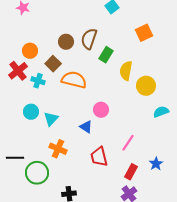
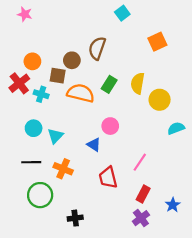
brown circle: (66, 42) -> (72, 60), moved
green rectangle: (106, 55) -> (109, 84), moved
brown square: (53, 64) -> (58, 76), turned -35
black line: (15, 158) -> (31, 162), moved
blue star: (156, 164) -> (173, 205), moved

